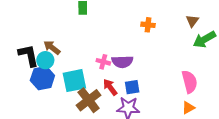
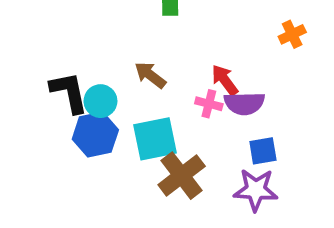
orange cross: (148, 25) -> (292, 34), turned -32
brown arrow: (52, 47) -> (150, 75), moved
red arrow: (110, 87) -> (225, 80), moved

